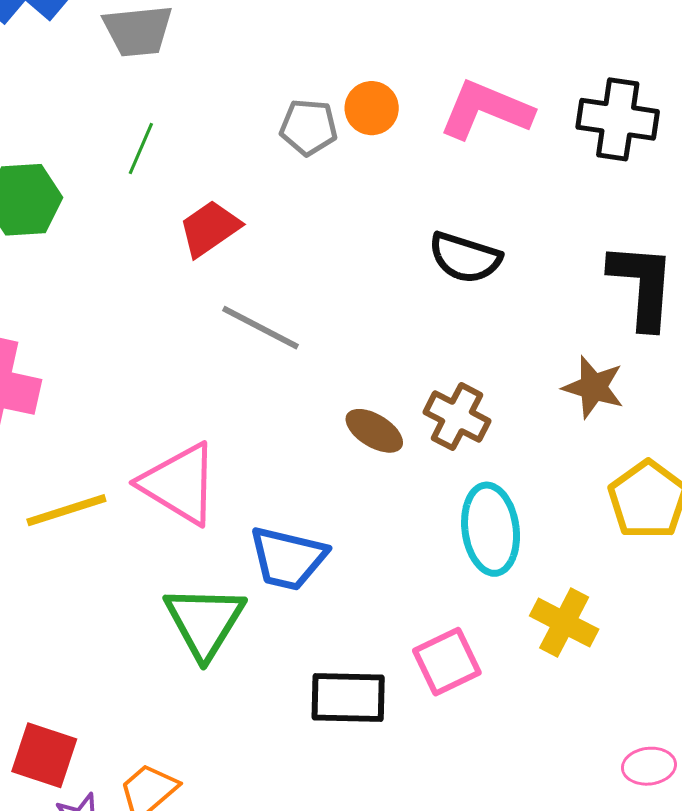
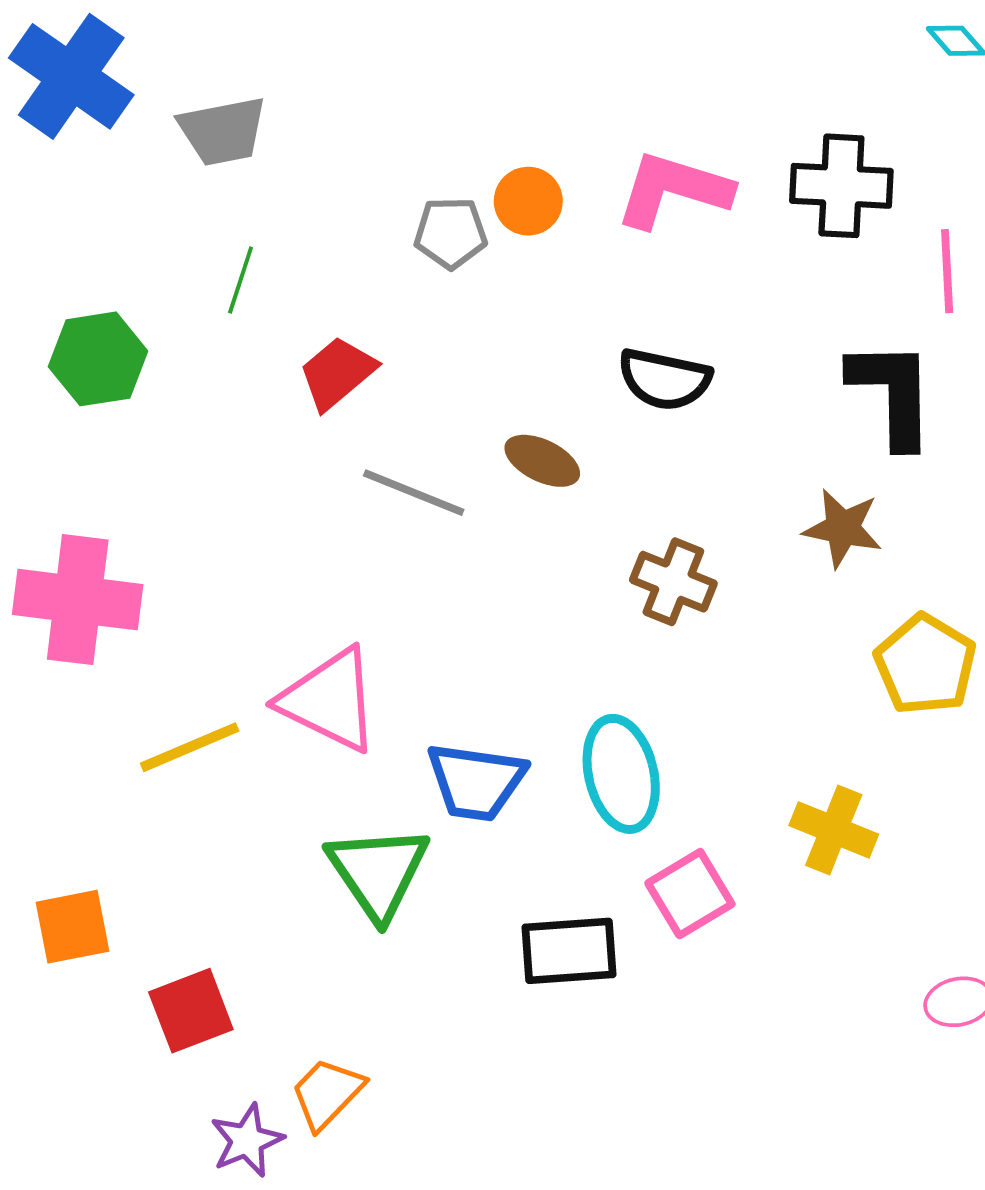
brown ellipse: (374, 431) -> (542, 461), moved
cyan ellipse: (491, 529) -> (621, 774), moved
red square: (44, 755) -> (191, 1011), moved, turned -34

